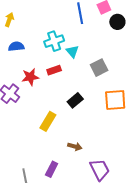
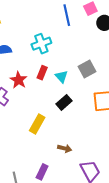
cyan triangle: (72, 51) -> (61, 76), moved
red rectangle: (54, 70) -> (42, 73), turned -48
red star: (30, 77) -> (19, 80), turned -30

